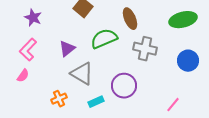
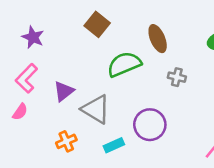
purple triangle: (67, 49) -> (64, 91), moved
gray cross: (145, 49) -> (177, 77), size x0.6

